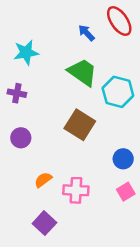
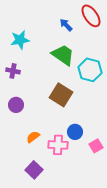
blue circle: (123, 159) -> (75, 132), moved

